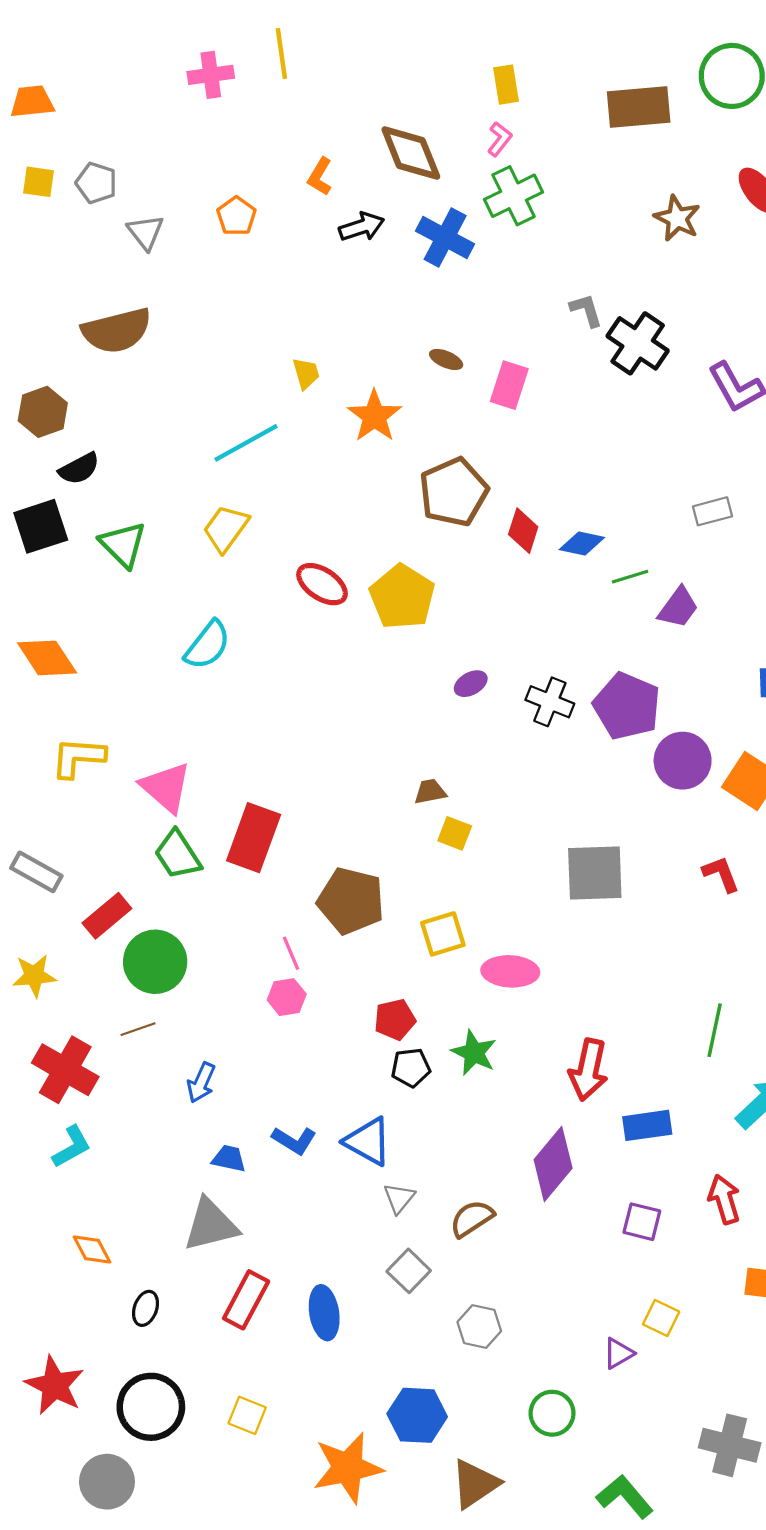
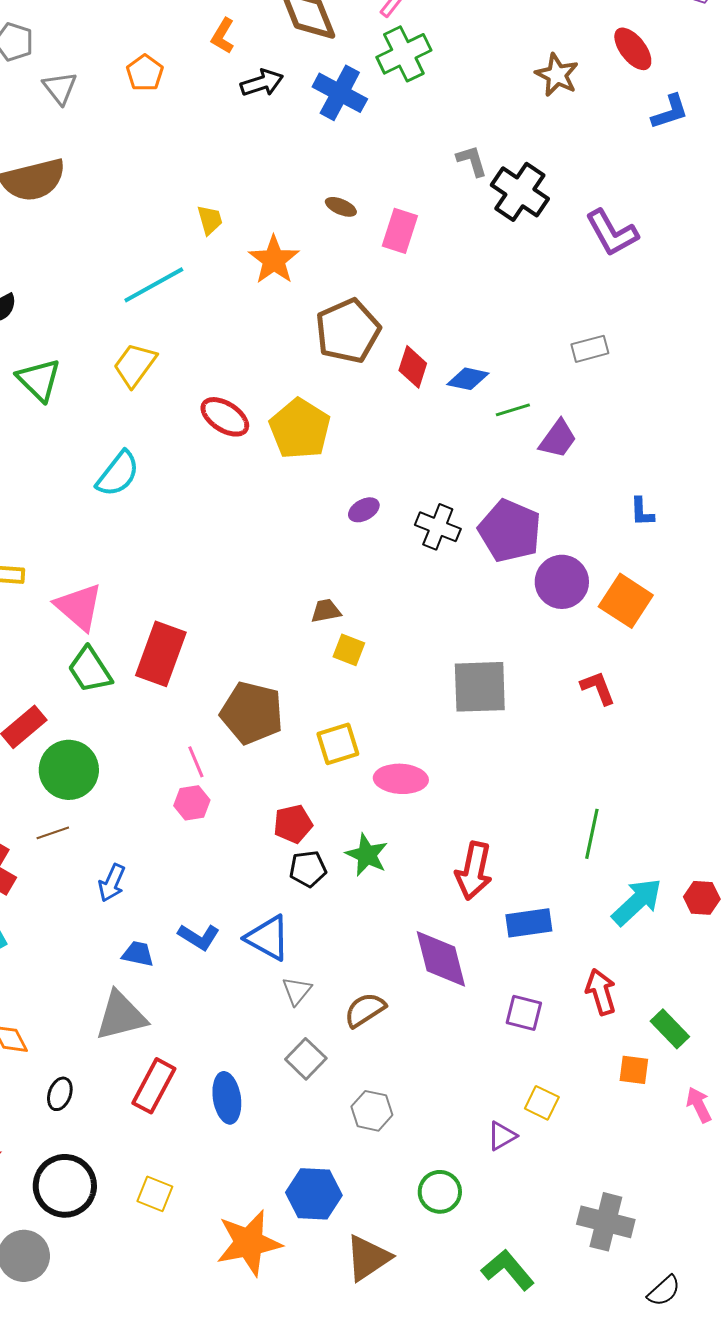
purple diamond: (553, 1164) -> (441, 959), turned -54

